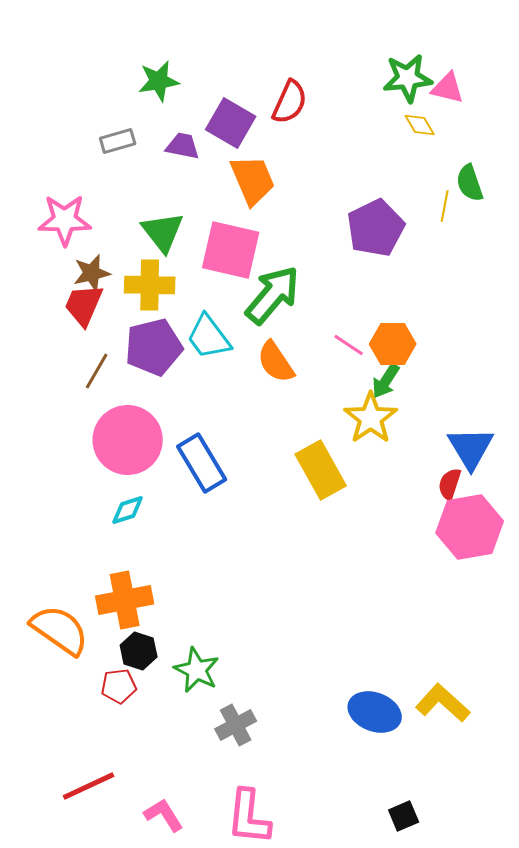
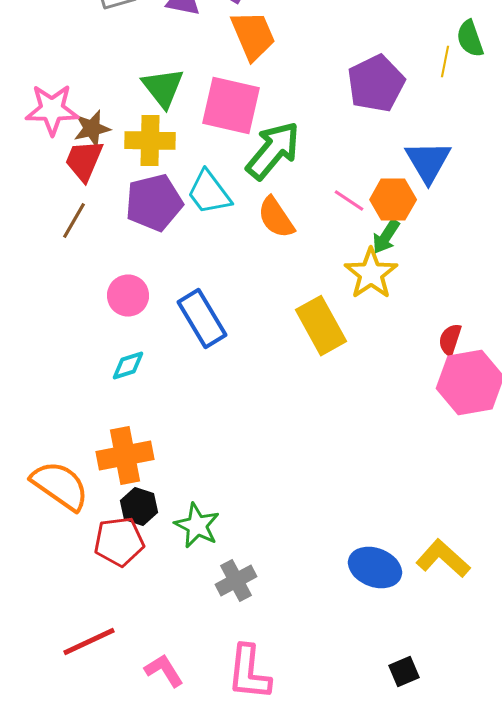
pink star: (65, 220) -> (52, 110), moved
brown line: (97, 371) -> (74, 221), moved
pink circle: (128, 440) -> (128, 296), size x0.6
blue triangle: (471, 448) -> (428, 162), moved
red pentagon: (119, 686) -> (119, 542), size x1.4

